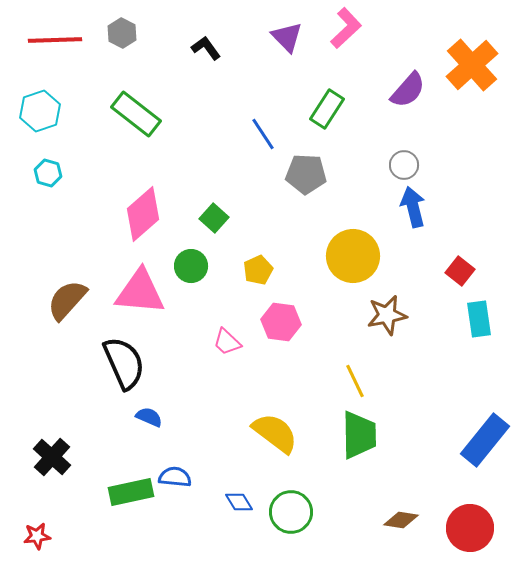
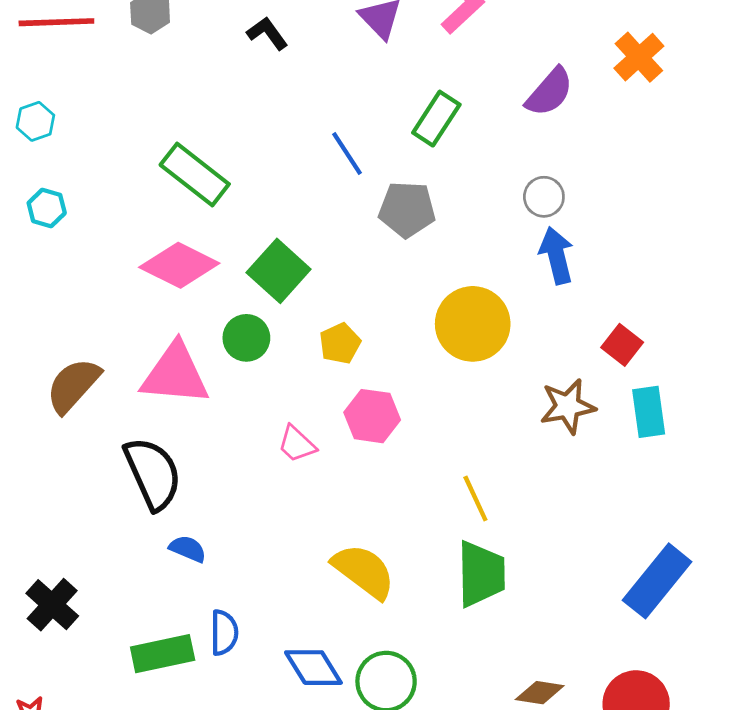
orange cross: (472, 65) -> (639, 57), size x0.7
cyan hexagon: (40, 111) -> (35, 121), size x0.7
green rectangle: (136, 114) -> (195, 174), moved
pink diamond: (143, 214) -> (179, 265), turned 68
green square: (214, 218) -> (279, 271), size x1.5
brown star: (387, 315) -> (568, 406), moved
blue semicircle: (175, 477) -> (224, 633), turned 84
blue diamond: (239, 502) -> (313, 668), size x1.5

